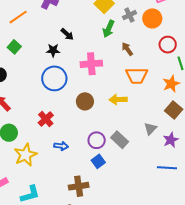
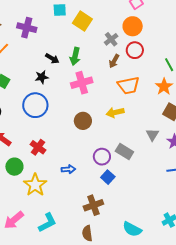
gray cross: (129, 15) -> (111, 39), moved
green arrow: (109, 29) -> (75, 56), moved
red circle: (168, 45) -> (135, 50), moved
brown arrow: (127, 49) -> (114, 61), turned -104
blue circle: (54, 78) -> (35, 105), moved
red cross: (46, 119) -> (38, 147), moved

